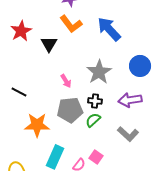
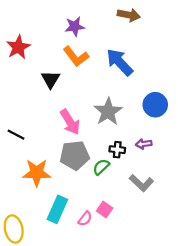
red star: (21, 31) -> (18, 47), moved
pink arrow: (66, 81) -> (70, 122), size x1.6
purple arrow: (130, 100) -> (144, 144), size x0.6
black cross: (95, 101) -> (117, 150), moved

